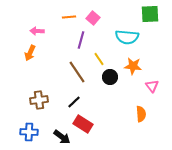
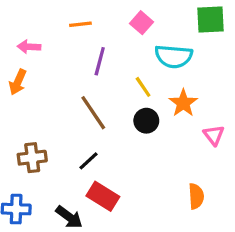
pink square: (93, 18) -> (141, 23), moved
yellow line: (99, 59) -> (143, 87), moved
orange star: (133, 66) -> (183, 103), turned 30
orange semicircle: (141, 114) -> (196, 196), moved

